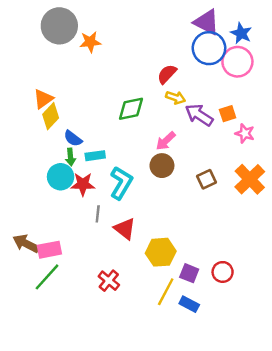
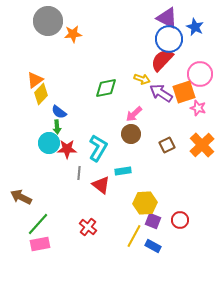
pink circle: (237, 62) -> (200, 74), moved
red semicircle: (167, 74) -> (162, 60), moved, size x1.4
orange square: (228, 114) -> (184, 92), size x1.6
cyan rectangle: (95, 156) -> (123, 171), moved
pink rectangle: (49, 250) -> (40, 244), moved
yellow hexagon: (161, 252) -> (145, 203), moved

